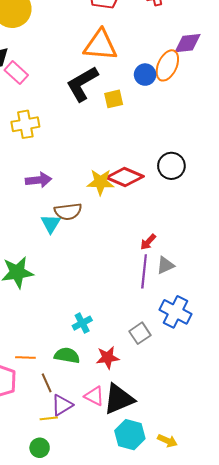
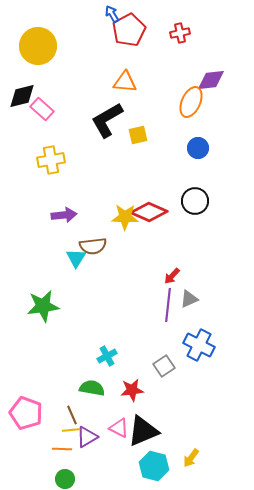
orange triangle: (100, 45) -> (125, 82), size x0.7
blue circle: (145, 75) -> (198, 148), moved
orange line: (25, 358) -> (62, 449), moved
yellow line: (49, 418) -> (71, 430), moved
yellow arrow: (167, 441) -> (191, 458), moved, turned 102

